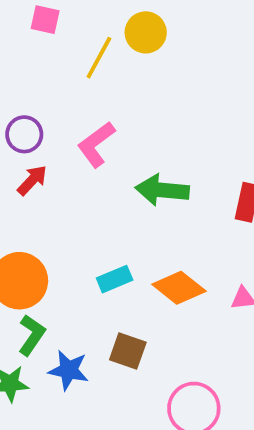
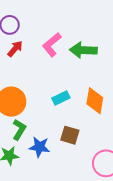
pink L-shape: (96, 144) -> (52, 45), moved
orange diamond: (179, 288) -> (95, 101), turned 64

